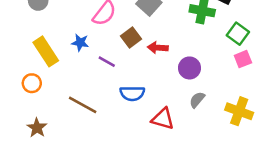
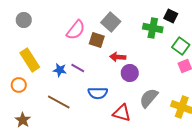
brown square: (131, 37) -> (97, 40), moved, turned -35
blue star: (80, 43) -> (60, 70), moved
purple circle: (189, 68) -> (130, 73), moved
gray semicircle: (197, 100) -> (149, 98), size x1.5

